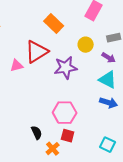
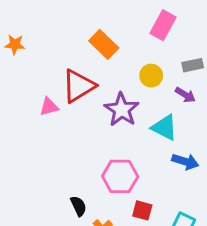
purple star: (66, 68) -> (122, 110), turned -30
cyan triangle: (108, 80) -> (164, 127), moved
red square: (68, 136) -> (142, 210), moved

